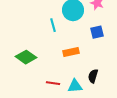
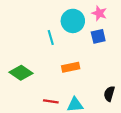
blue square: (97, 32) -> (98, 36), moved
black semicircle: (93, 76) -> (109, 94), moved

